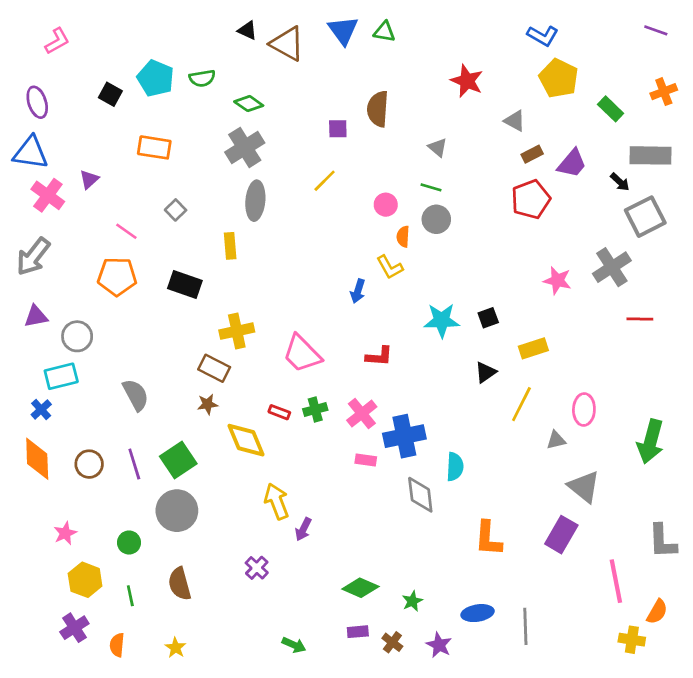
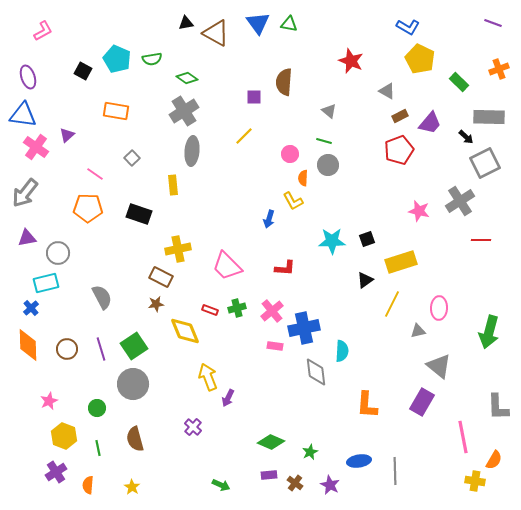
black triangle: (247, 30) -> (186, 23), turned -35
yellow rectangle: (533, 348) -> (401, 262), size x1.4

